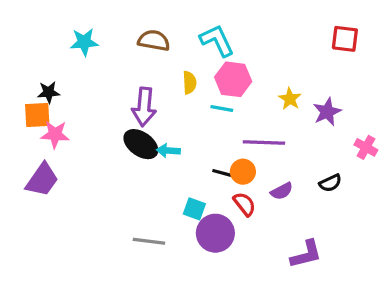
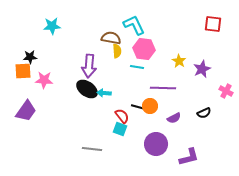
brown semicircle: (154, 40) -> (111, 38), moved
pink star: (55, 134) -> (44, 80), moved
red semicircle: (245, 204) -> (122, 116), moved
purple circle: (215, 233) -> (156, 144), moved

